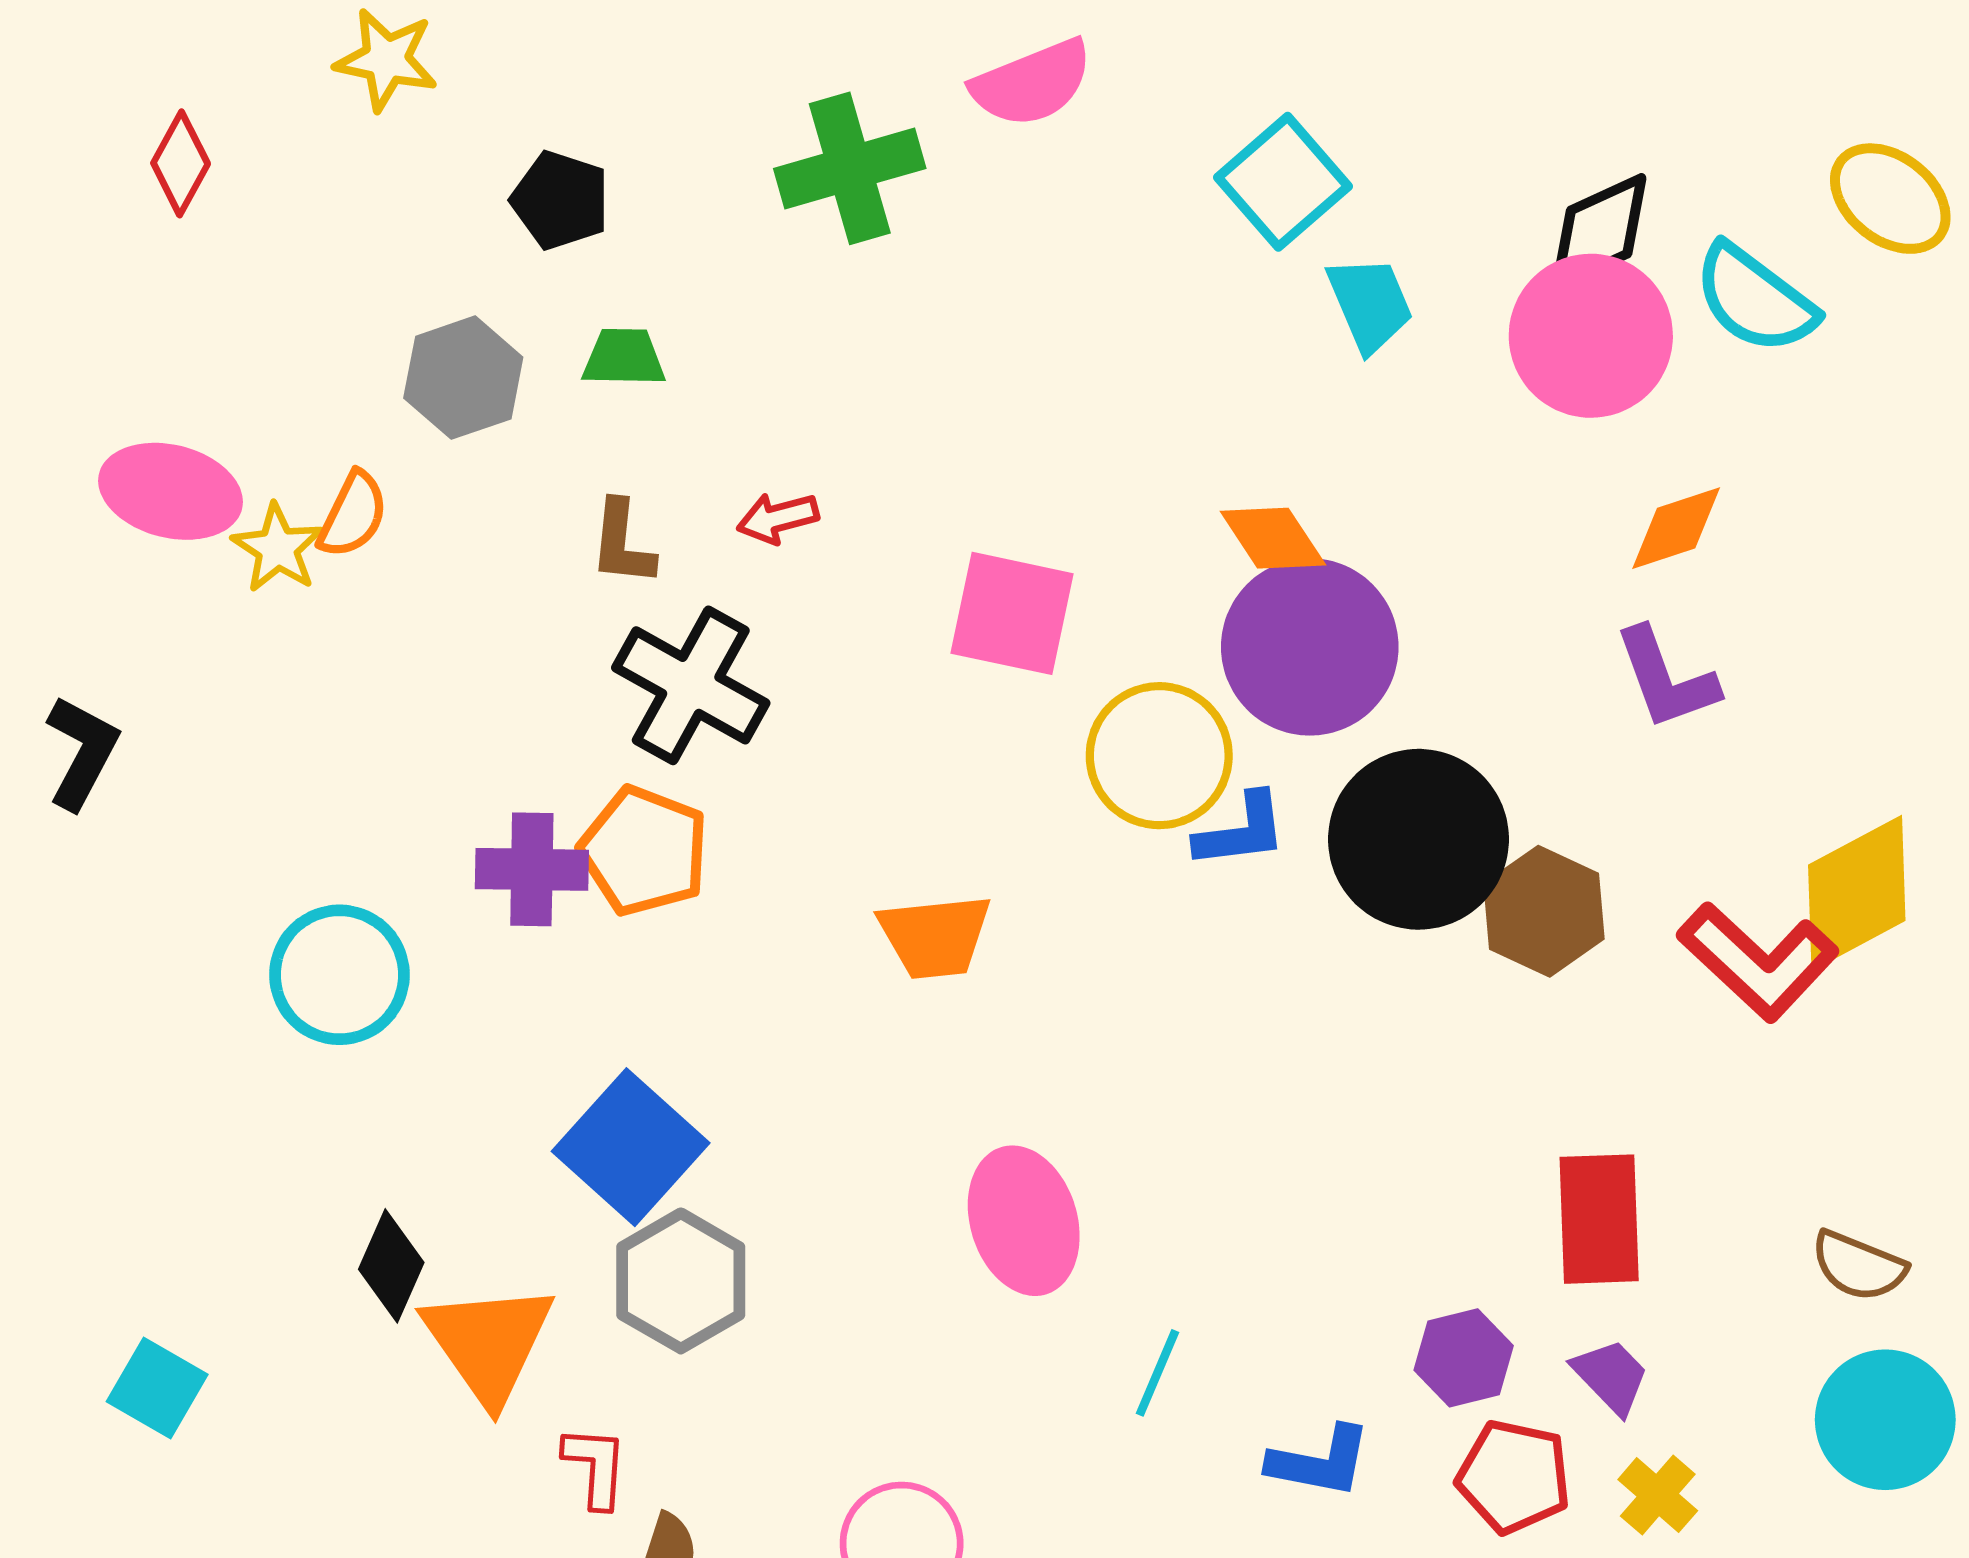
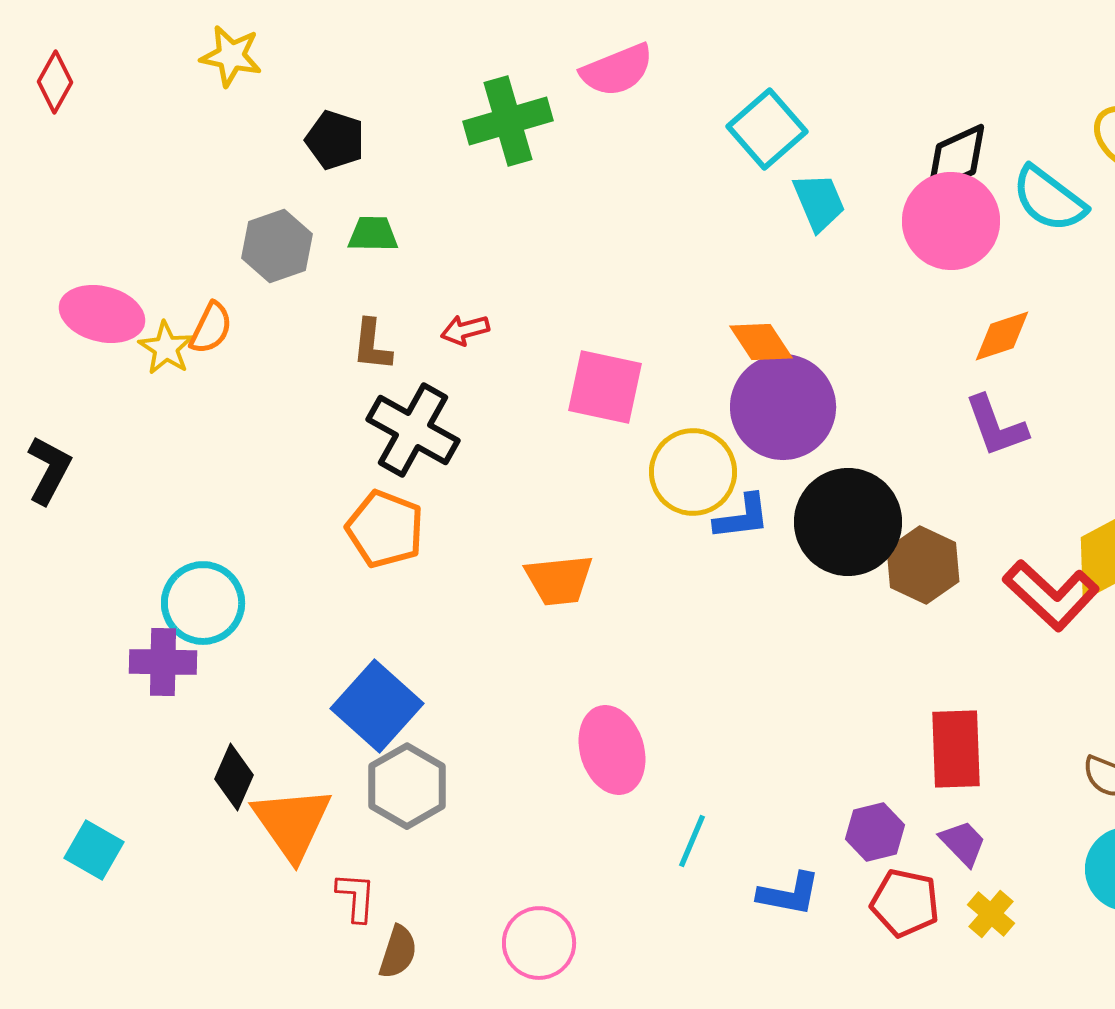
red diamond: (181, 163) -> (55, 82), moved
purple cross: (532, 869) -> (163, 662), moved

